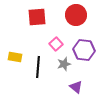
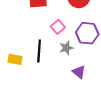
yellow rectangle: (15, 57) -> (15, 59), moved

